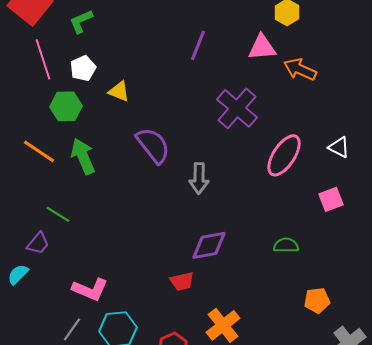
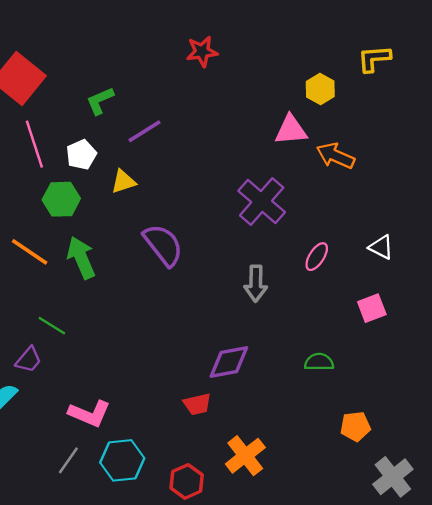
green L-shape: (81, 21) -> (100, 101), moved
purple line: (198, 45) -> (145, 131), moved, turned 36
yellow triangle: (119, 91) -> (123, 182), turned -40
pink ellipse: (284, 155) -> (317, 257), size x0.6
gray arrow: (199, 178) -> (256, 283), moved

